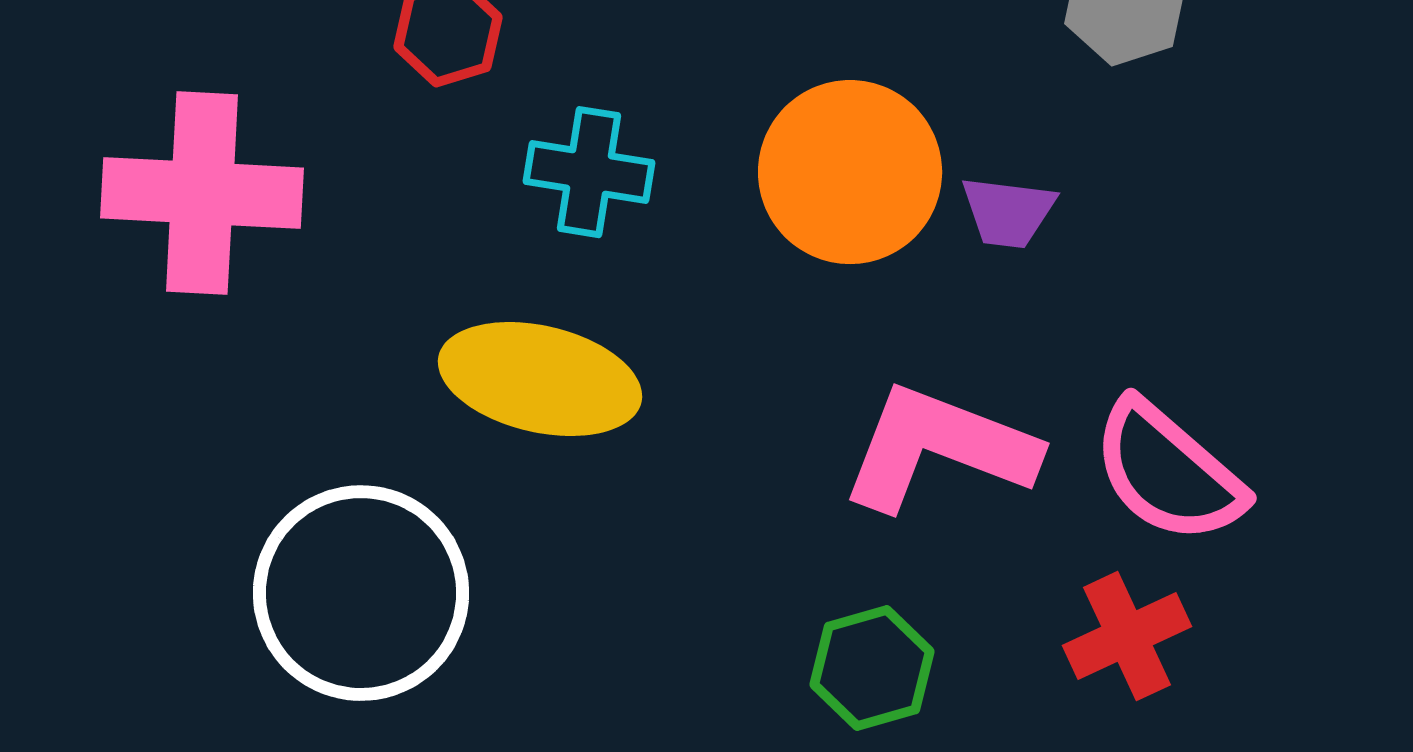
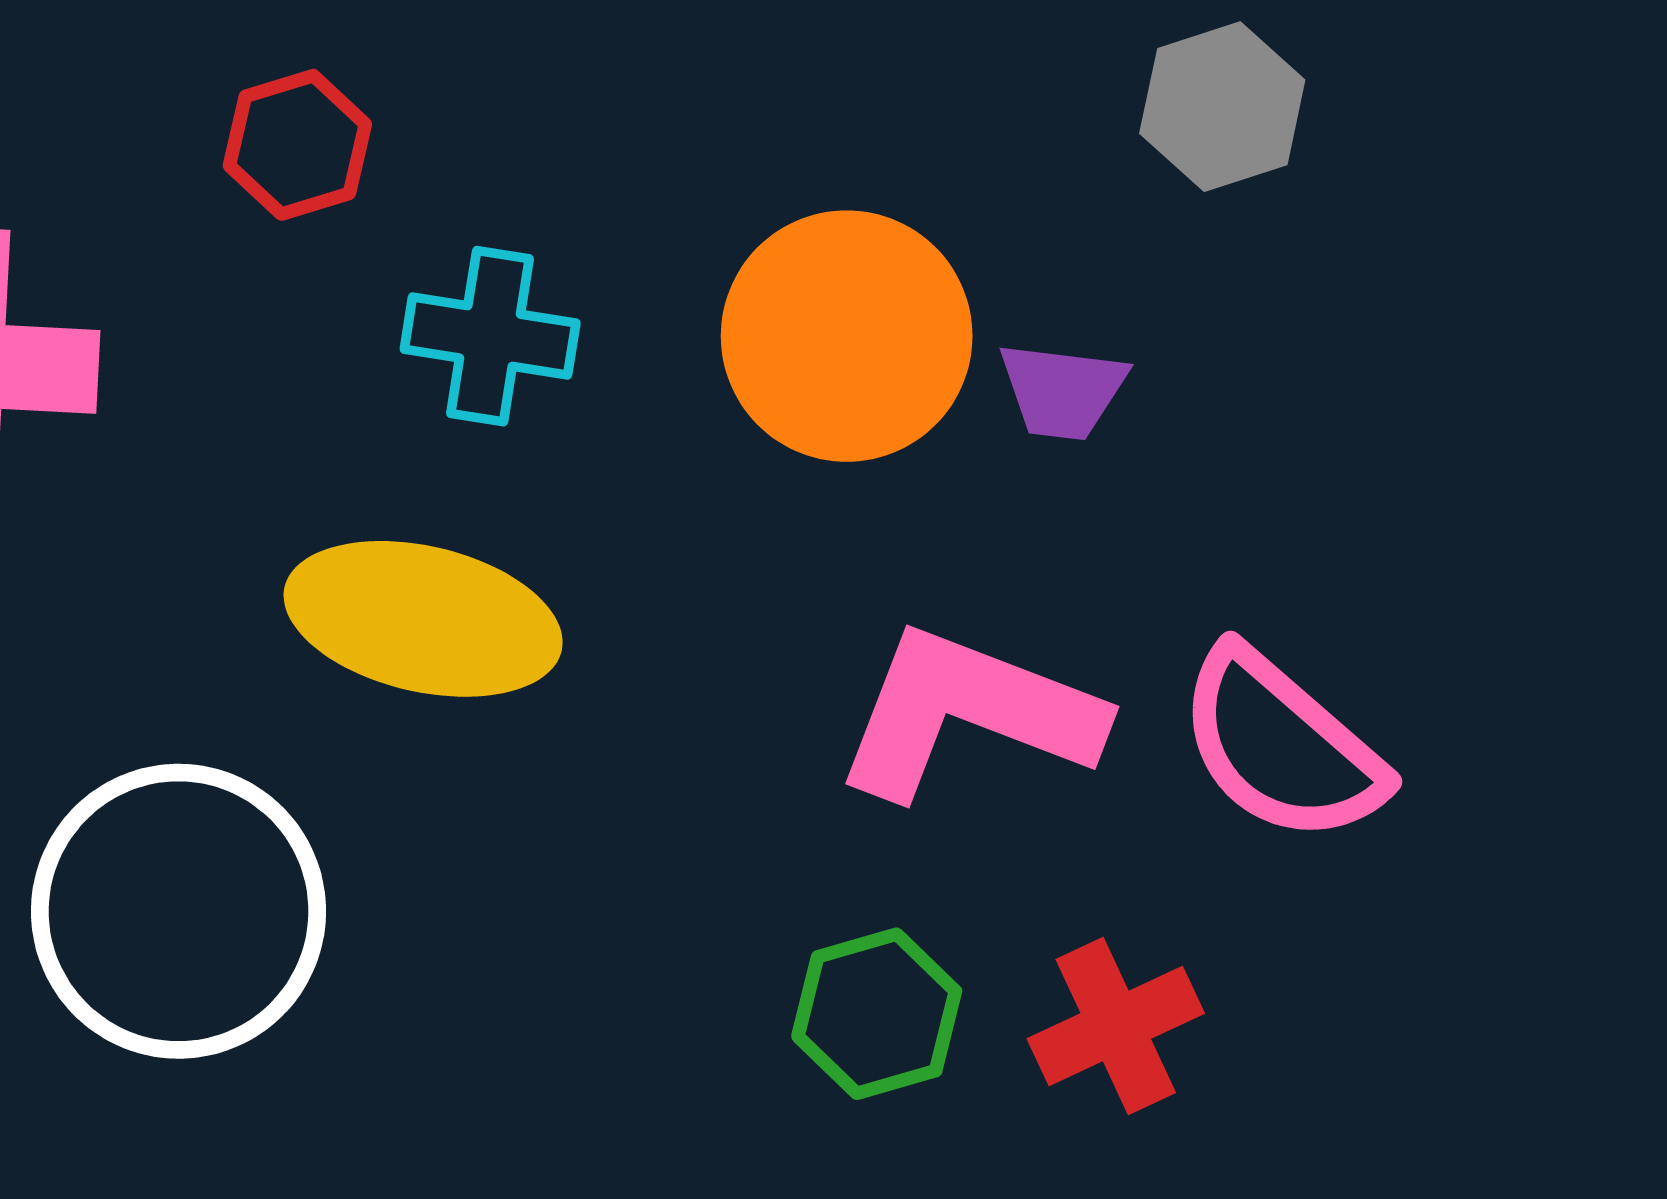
red cross: (1127, 636) -> (1116, 1026), moved

